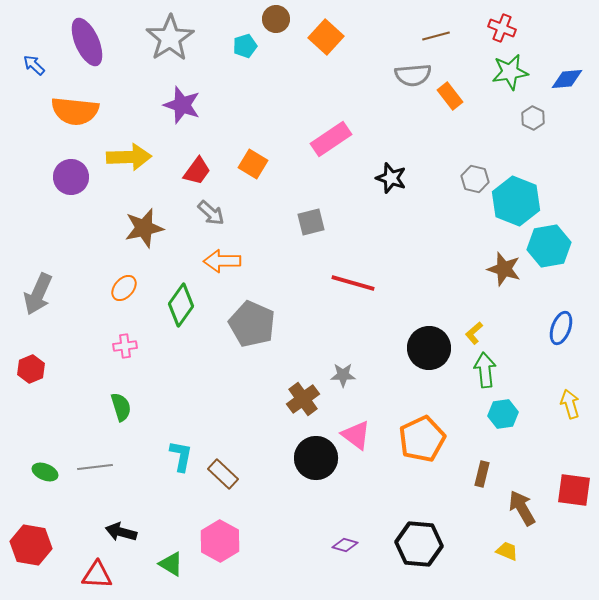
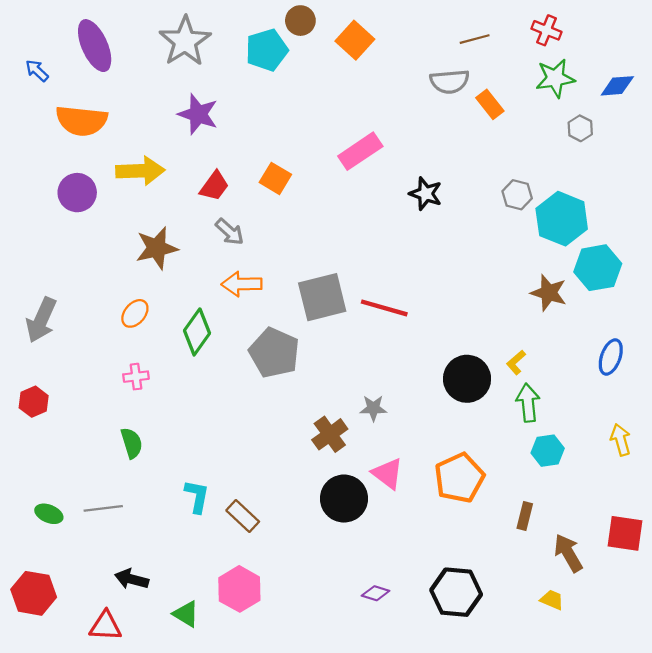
cyan pentagon: (245, 46) -> (267, 50), size x1.6
gray square: (311, 222) -> (322, 297), moved, size x1.6

